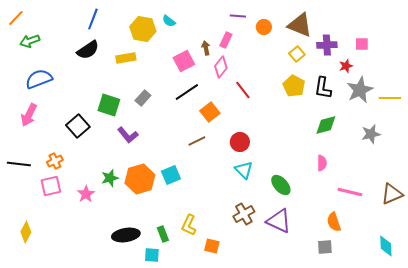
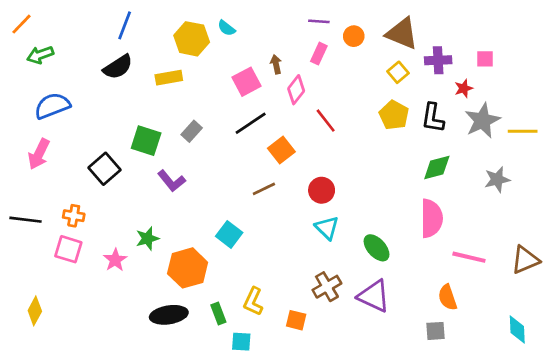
pink rectangle: (226, 40) -> (319, 54), moved
orange cross: (55, 161) -> (74, 216), turned 35
pink semicircle: (322, 163) -> (431, 218), size x1.8
cyan square: (171, 175) -> (229, 234), turned -30
orange hexagon: (140, 179) -> (188, 268), moved
pink square: (51, 186) -> (68, 249), turned 30
orange square: (212, 246) -> (296, 320), moved
cyan square: (152, 255) -> (241, 342), moved

